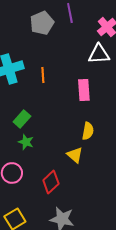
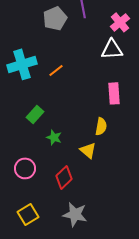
orange line: (43, 75) -> (56, 70), turned 56
pink rectangle: (84, 90) -> (114, 93), moved
green star: (26, 142) -> (54, 137), moved

